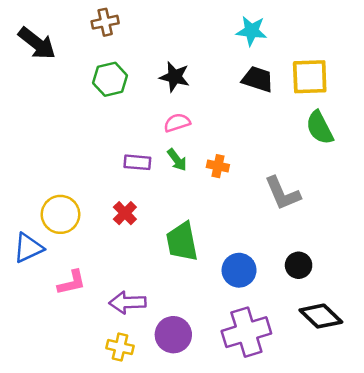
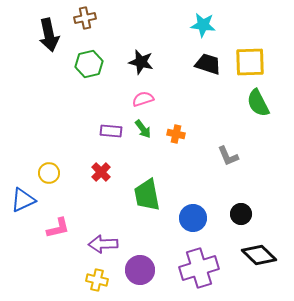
black arrow: (37, 43) -> (49, 35), moved, turned 40
gray L-shape: (282, 193) -> (228, 156), size x0.7
yellow circle: (60, 214) -> (49, 173), size x0.7

